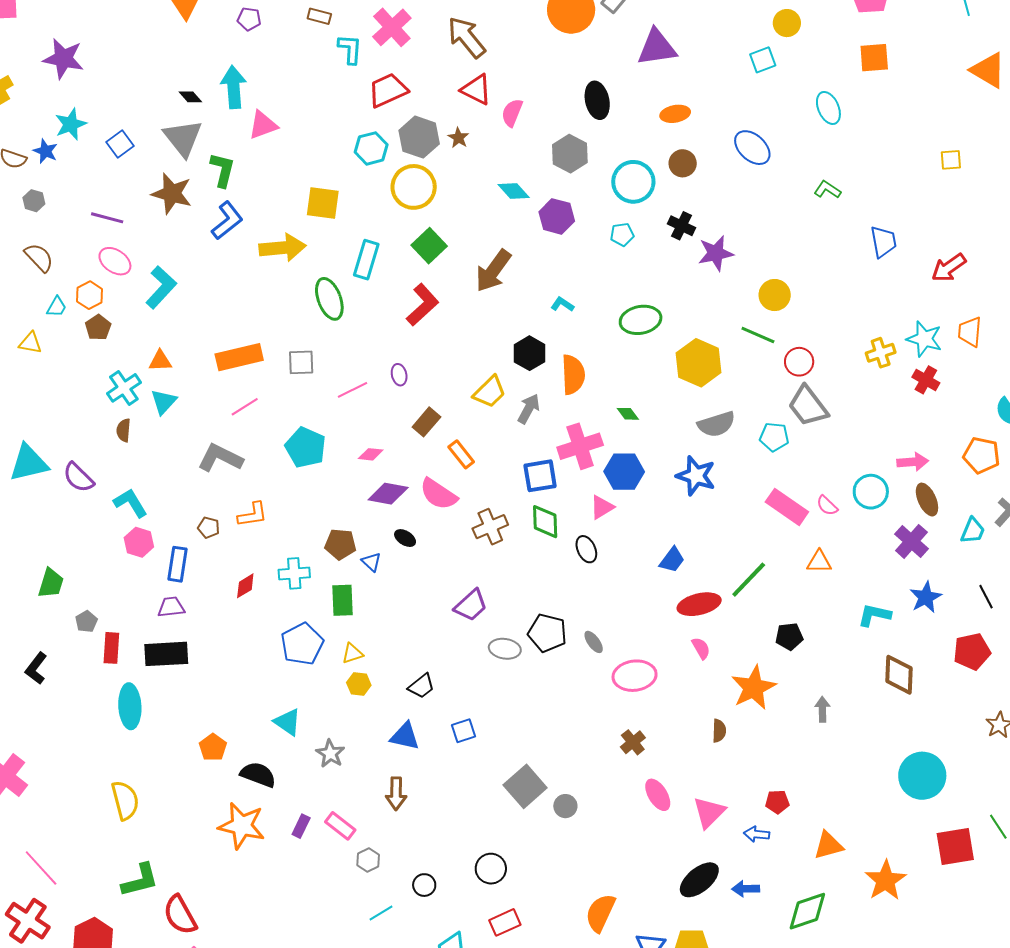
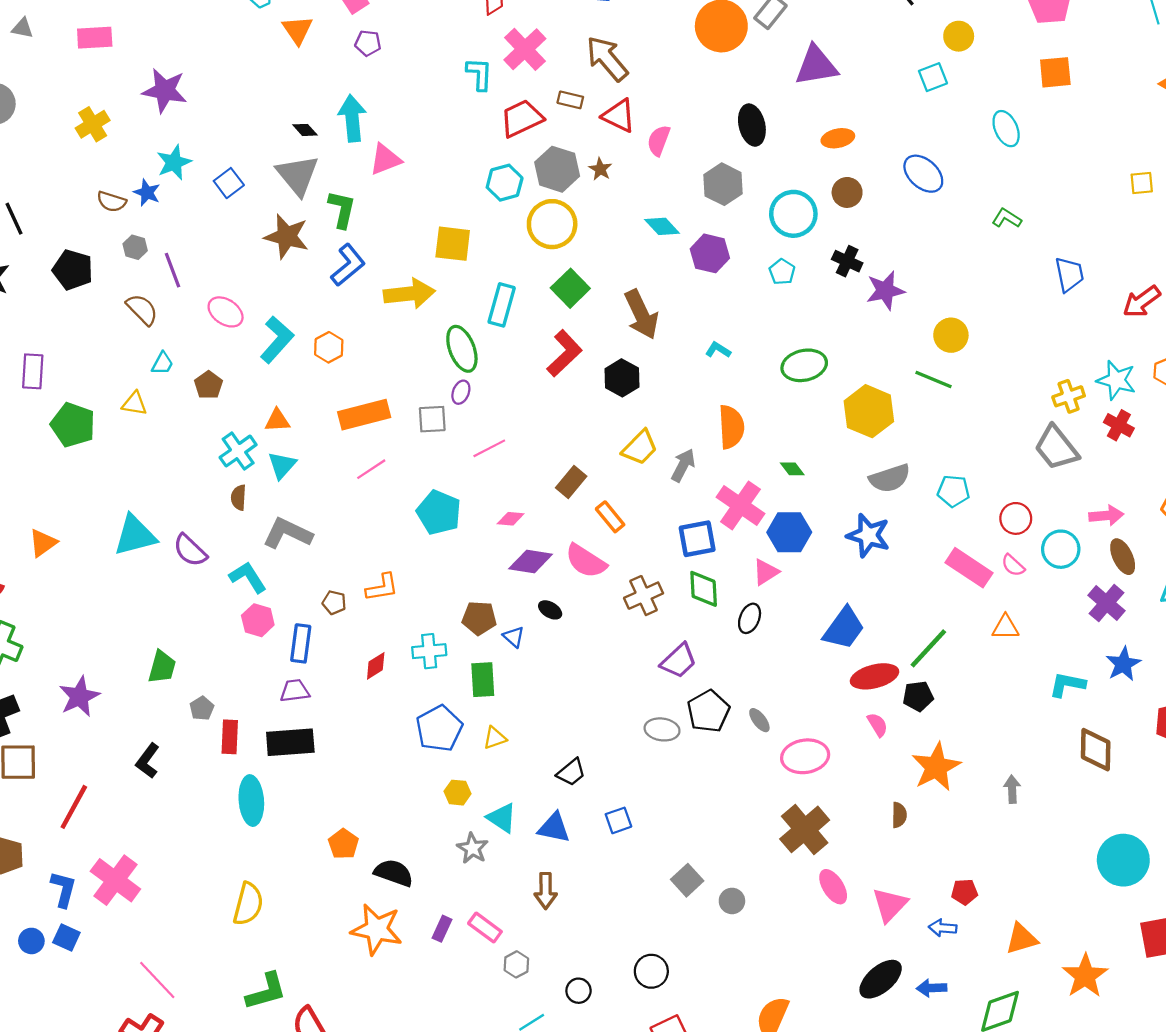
brown rectangle: (319, 16) -> (570, 100), moved
purple line: (107, 218) -> (172, 270), moved, turned 56
cyan pentagon: (622, 234) -> (782, 272), turned -30
brown arrow: (493, 271) -> (641, 314), turned -60
orange hexagon: (89, 295) -> (329, 347), moved
black hexagon: (530, 353) -> (622, 378), moved
red circle: (799, 362) -> (1016, 518), moved
purple ellipse: (399, 375) -> (461, 392), moved, turned 35
gray trapezoid: (808, 406) -> (1056, 448), moved
pink cross: (580, 446) -> (740, 505), turned -36
gray L-shape: (220, 458) -> (288, 533), moved
black ellipse: (586, 549) -> (750, 618), turned 48
blue trapezoid: (672, 560) -> (844, 628), size x1.5
purple trapezoid: (471, 605) -> (679, 661), moved
black pentagon: (547, 633) -> (708, 711), turned 30
black pentagon: (789, 636) -> (918, 696), moved
yellow hexagon: (359, 684) -> (457, 793), moved
cyan triangle: (288, 722) -> (502, 818), moved
brown cross: (633, 742) -> (805, 829), size x1.8
gray square: (525, 786) -> (687, 880), size x0.7
yellow semicircle: (125, 800) -> (248, 904), turned 30

